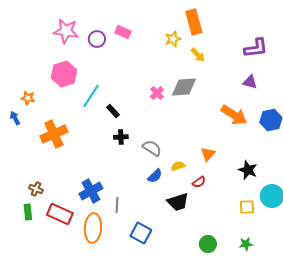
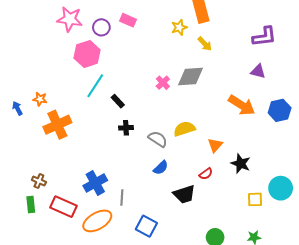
pink hexagon: (64, 74) -> (87, 54), moved
orange star: (28, 98) -> (40, 99), moved
yellow semicircle: (178, 166) -> (184, 129), moved, size x1.5
black star: (248, 170) -> (241, 164), moved
orange ellipse: (93, 228) -> (97, 221), turned 56

